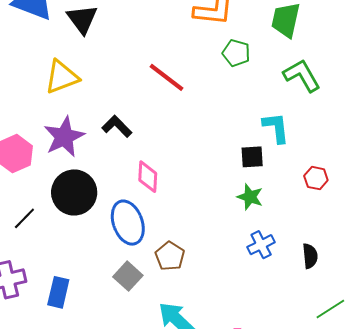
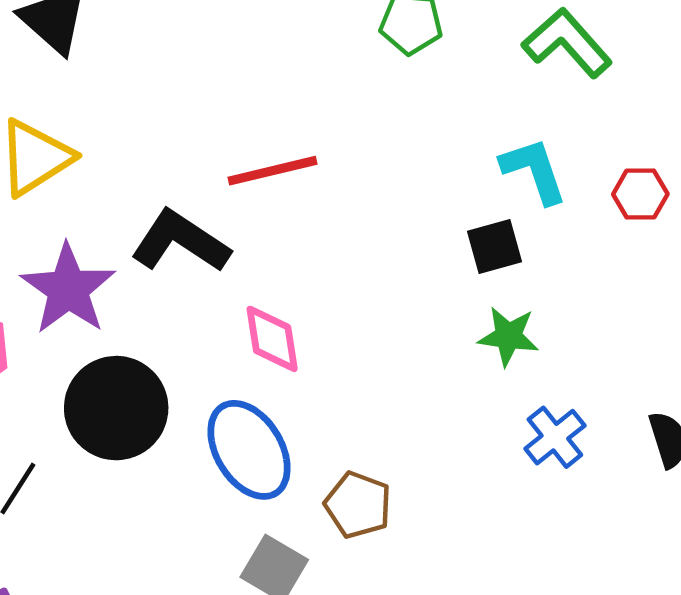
red line: (167, 77) -> (273, 171), moved, turned -39
black L-shape: (117, 126) -> (180, 242), size x1.4
red hexagon: (316, 178) -> (640, 194), moved

